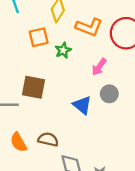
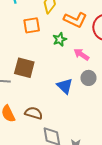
green star: (63, 50) -> (60, 39), moved
pink arrow: (99, 67) -> (81, 54), turned 84

